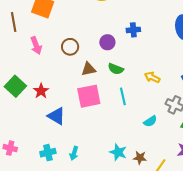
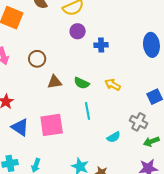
purple circle: (107, 42) -> (78, 31), moved
yellow arrow: (152, 77) -> (113, 85), moved
pink square: (89, 96) -> (52, 125), moved

